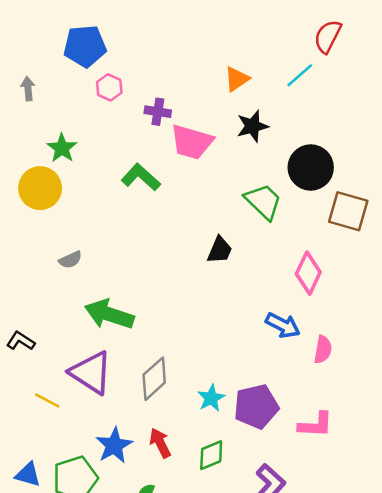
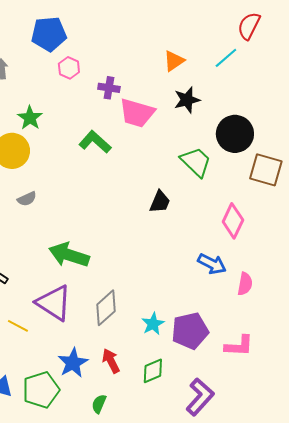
gray semicircle: (70, 260) -> (27, 199), moved

